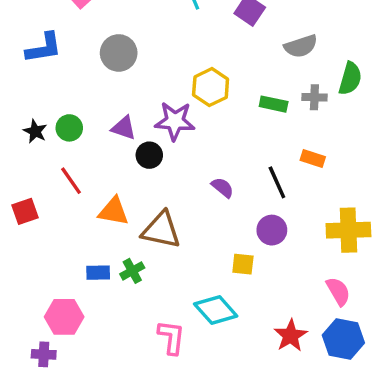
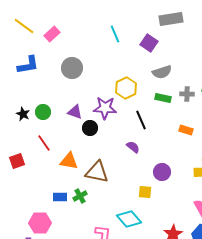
gray semicircle: (301, 46) -> (162, 72), moved
black line: (277, 182) -> (141, 120), moved

